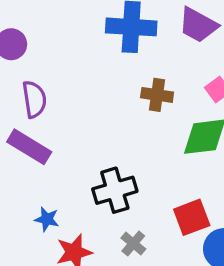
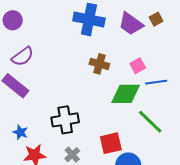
purple semicircle: (34, 99) -> (23, 57), turned 55

